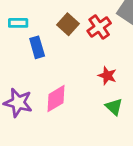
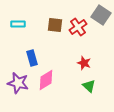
brown square: (68, 24) -> (55, 25), turned -35
blue rectangle: (37, 47) -> (32, 58), moved

